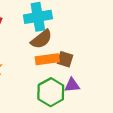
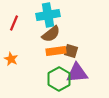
purple triangle: (72, 85) -> (77, 73), size x1.6

